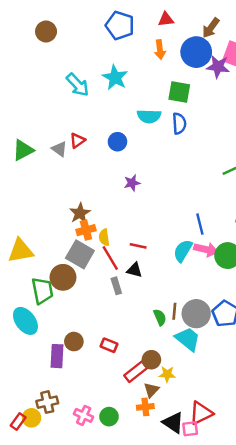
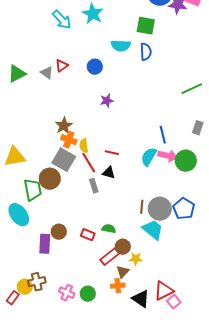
orange cross: (86, 230) -> (69, 140), turned 35
green semicircle: (160, 317) -> (109, 229), moved, turned -56
yellow circle: (31, 418) -> (25, 287), moved
pink square: (190, 429) -> (174, 302), moved, turned -32

